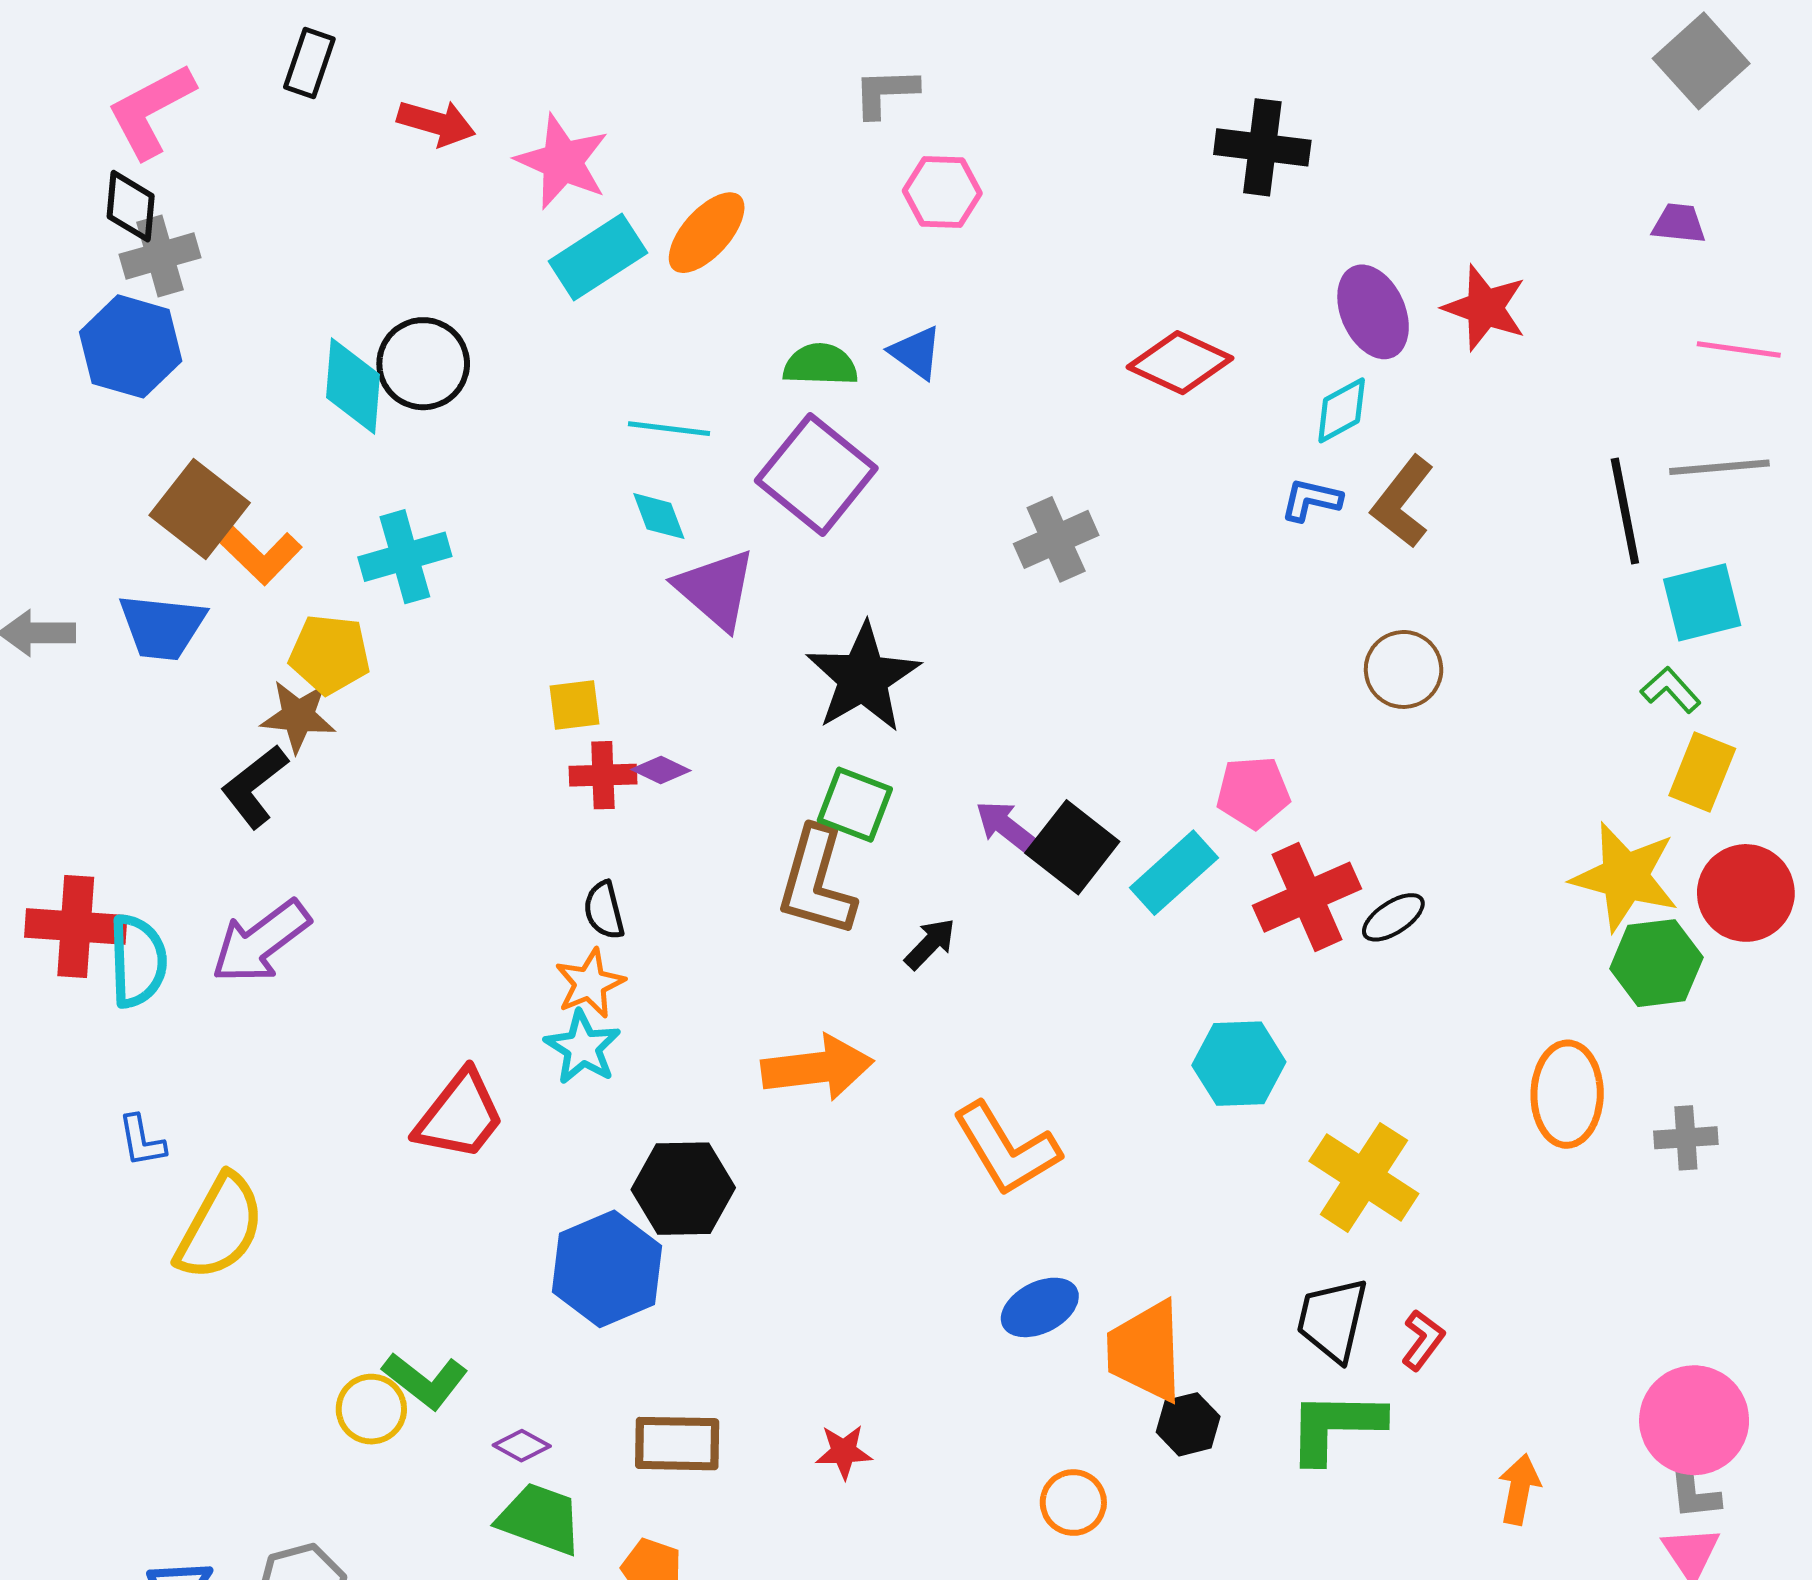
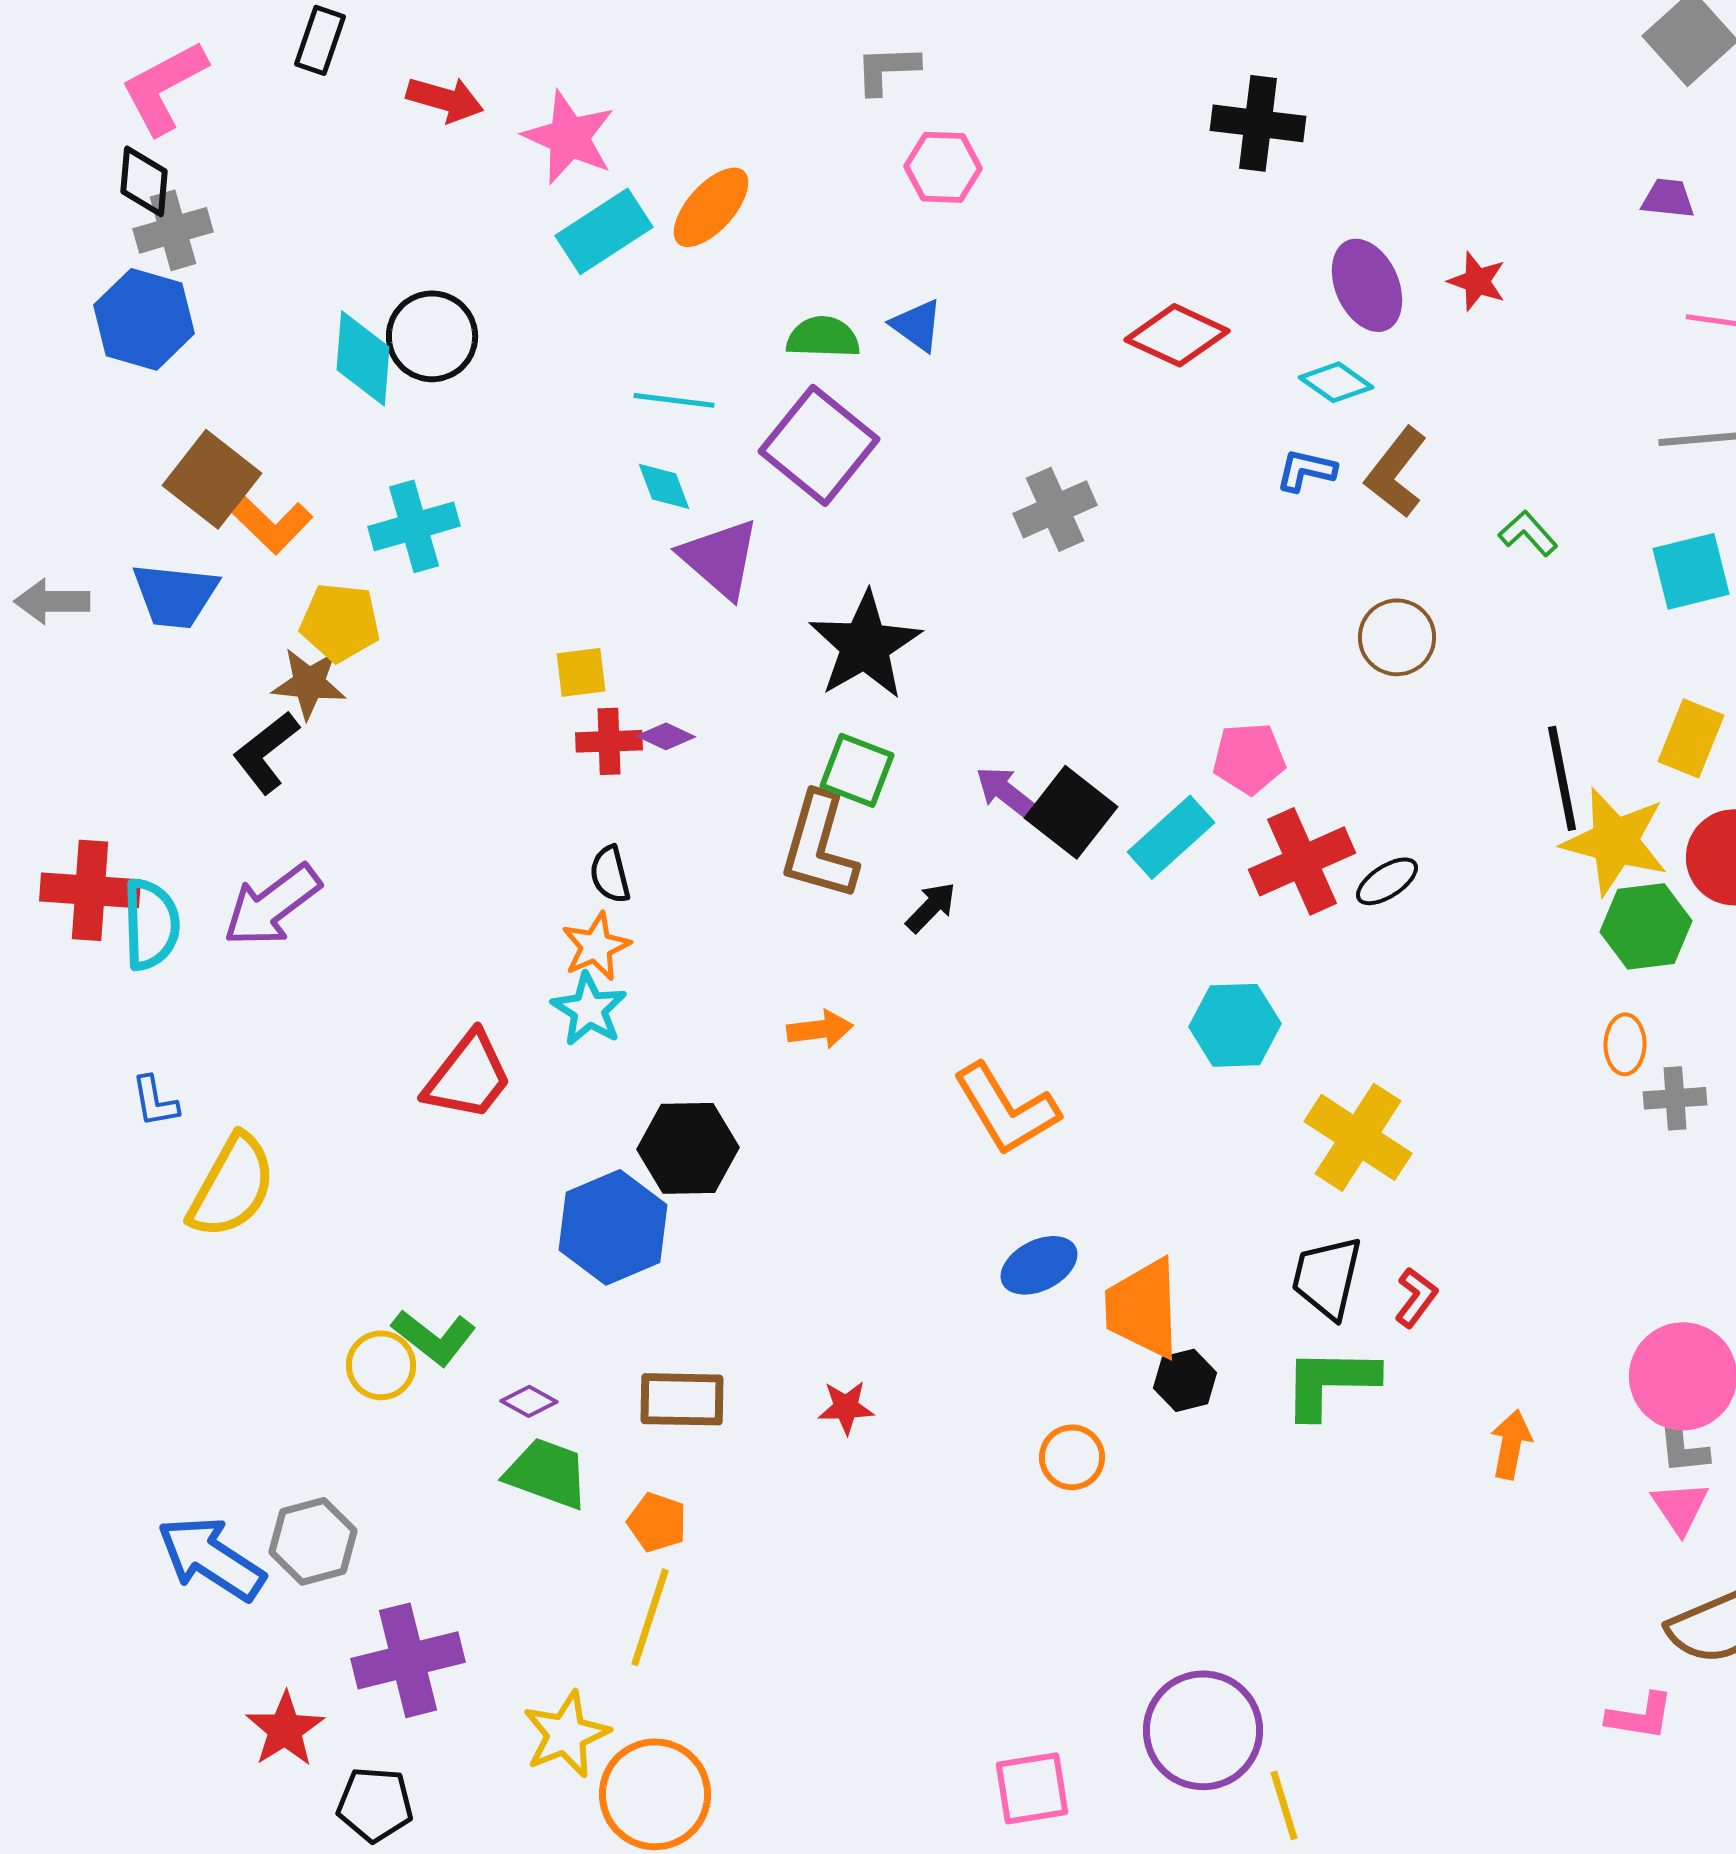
red star: (1485, 308) -> (1477, 281), size x0.7
cyan diamond: (1342, 410) -> (1336, 382), turned 64
black line: (1625, 511) -> (1562, 778), moved
green L-shape: (1671, 690) -> (1528, 533), moved
orange arrow: (817, 1068) -> (820, 1029), size x0.6
orange ellipse: (1567, 1094) -> (1625, 1044), moved, size x0.6

